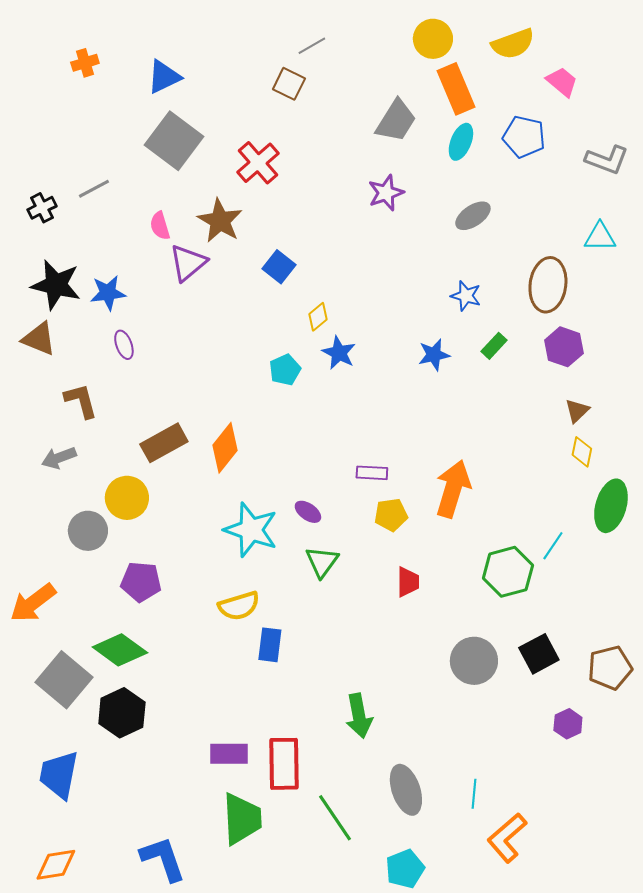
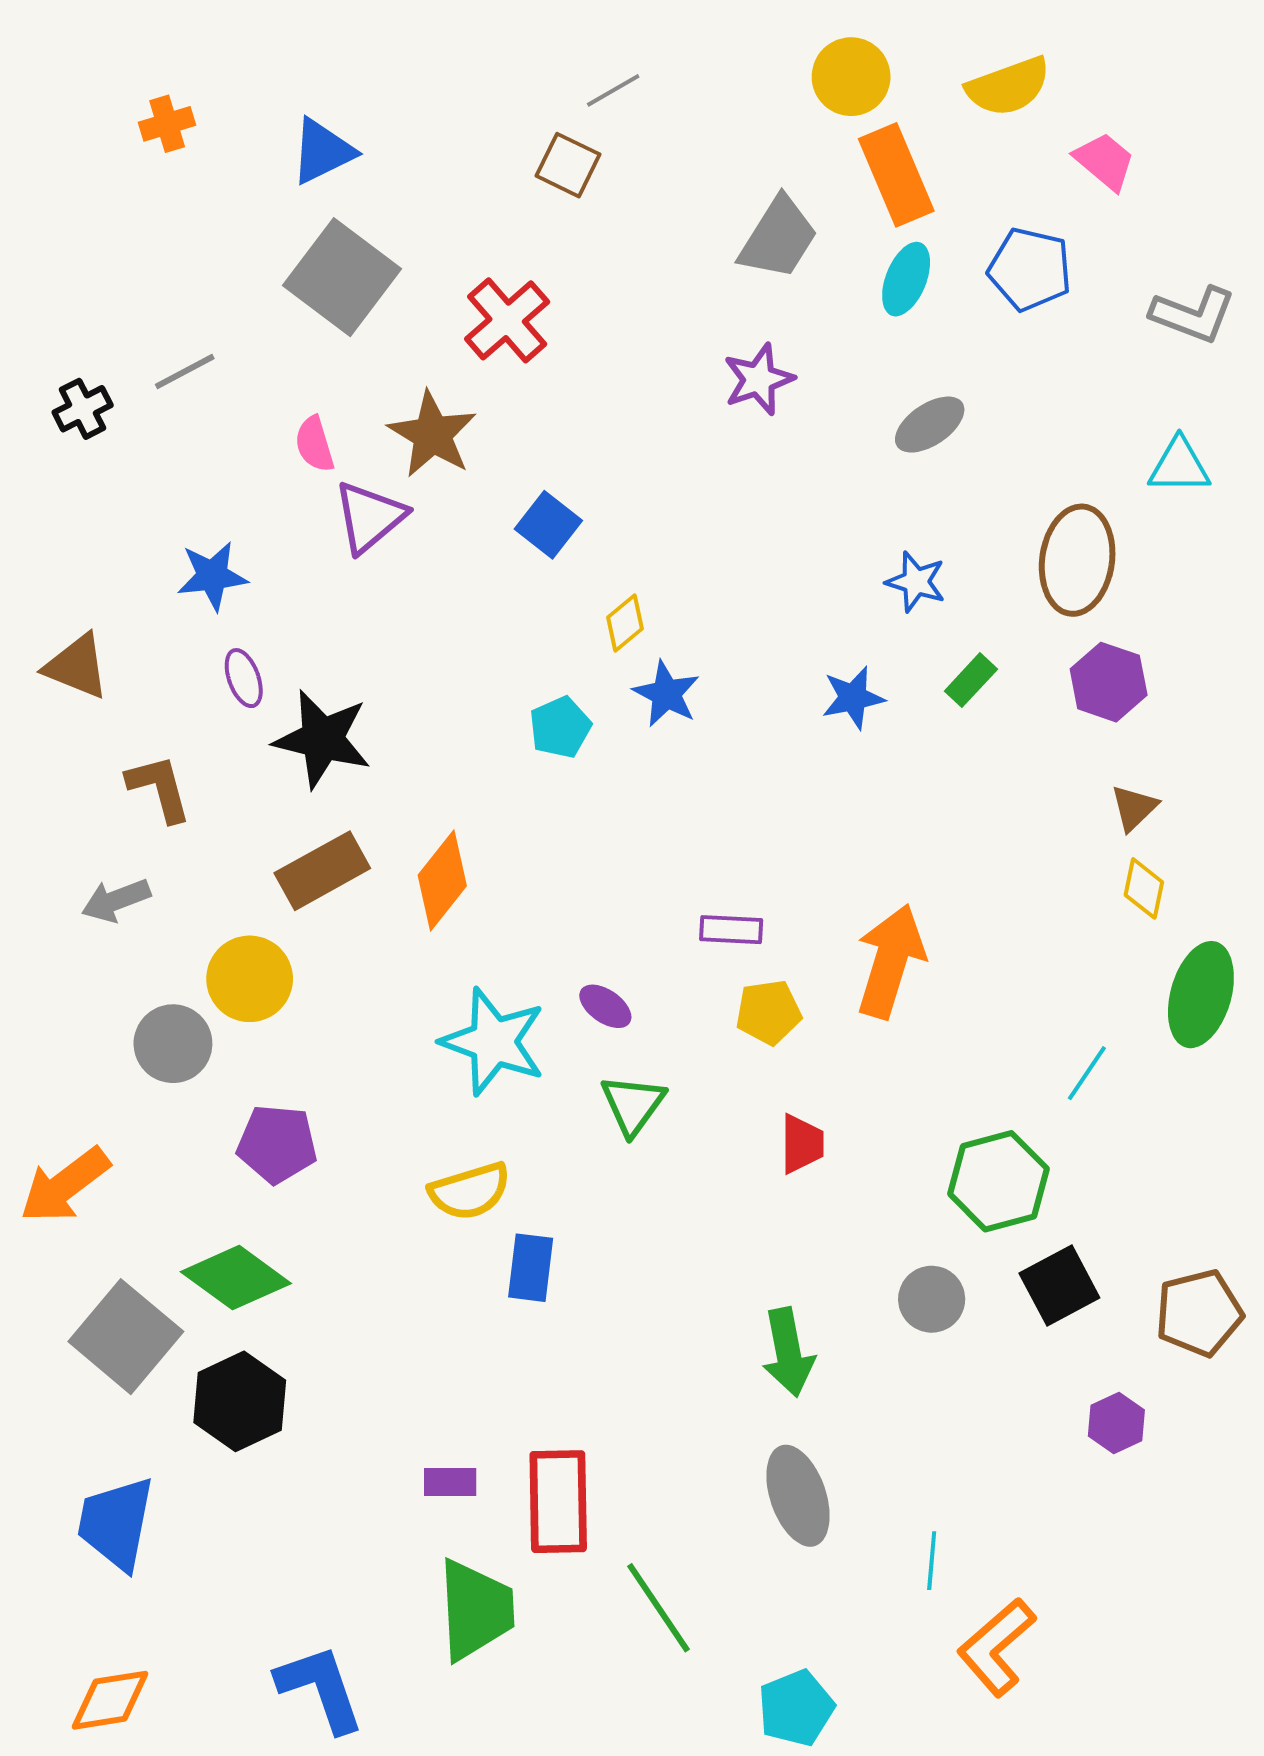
black star: (56, 285) -> (322, 739), moved
green hexagon: (508, 572) -> (998, 1181), moved
gray circle: (474, 661) -> (932, 1299), size x0.7
green arrow: (359, 716) -> (788, 1352), moved
purple rectangle: (229, 754) -> (450, 1482), size x0.7
gray ellipse: (406, 790) -> (798, 1496), moved

